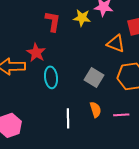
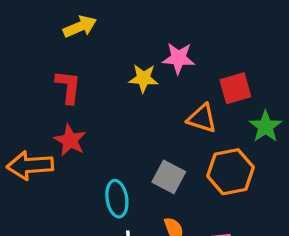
red L-shape: (53, 21) -> (68, 87), moved
cyan ellipse: (51, 77) -> (117, 199), moved

